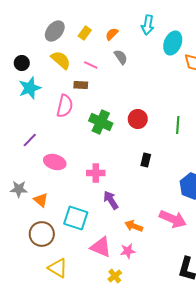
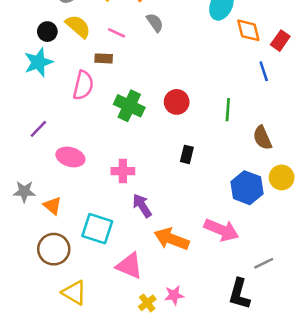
black circle: (22, 63) -> (47, 32), moved
orange arrow: (134, 226) -> (172, 239), size x1.5
pink star: (128, 251) -> (174, 295), moved

